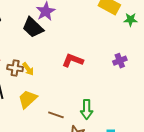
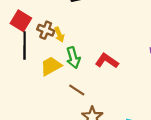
red L-shape: (73, 60) -> (107, 61), moved
green arrow: (87, 109) -> (73, 58), moved, turned -30

